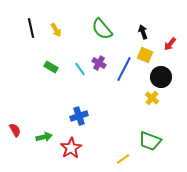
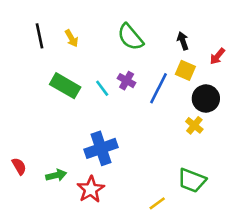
green rectangle: (51, 67) -> (65, 86), size x1.6
blue cross: (79, 116) -> (101, 148), size x1.4

